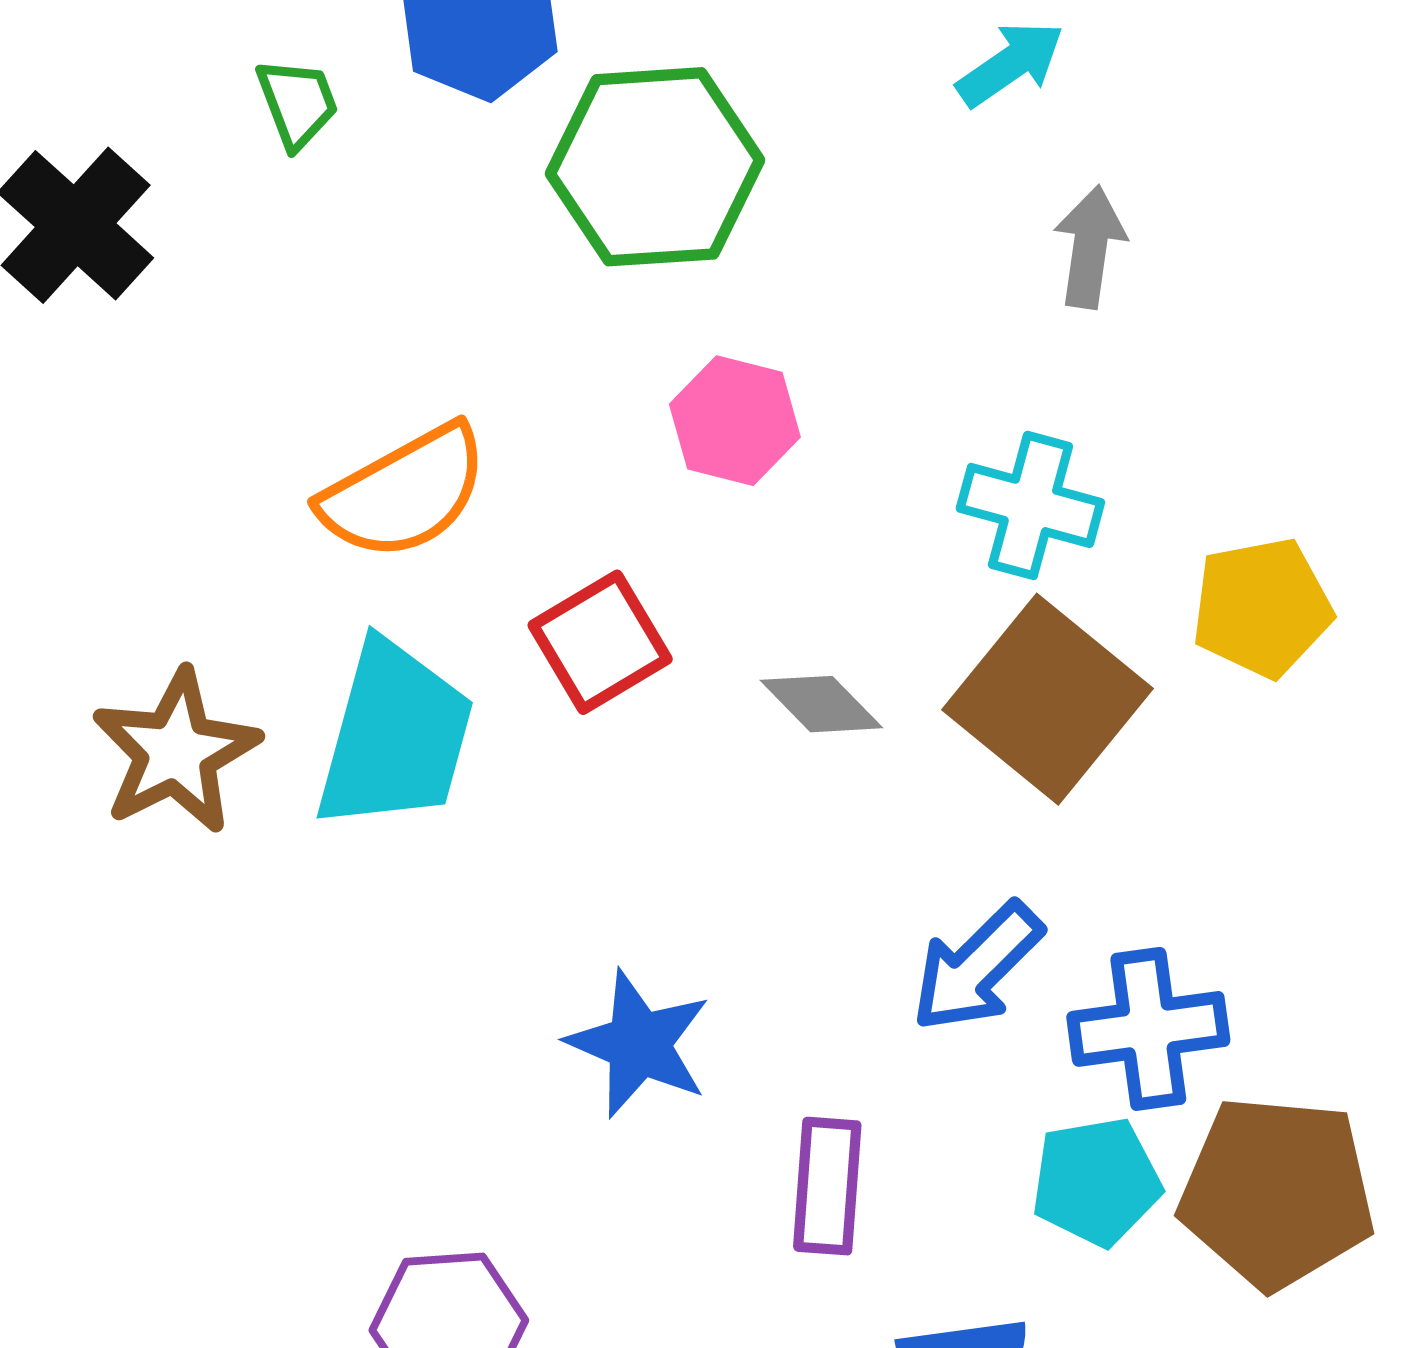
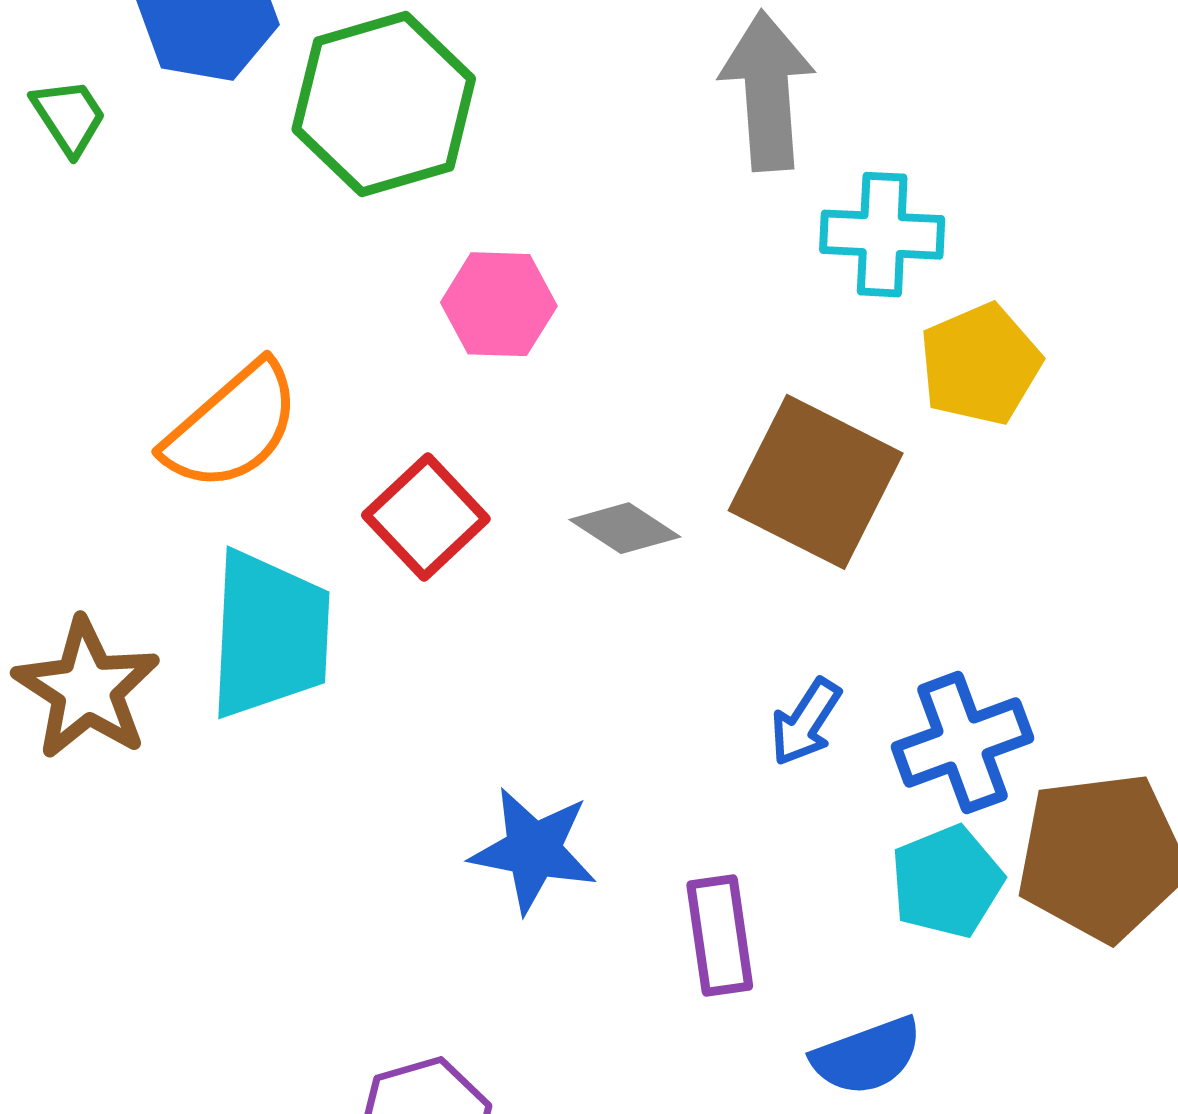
gray arrow: (1090, 247) -> (767, 91), size x1.5
cyan cross: (1030, 505) -> (882, 235), moved
blue arrow: (977, 967) -> (806, 722), size x0.7

